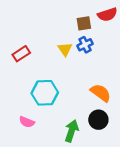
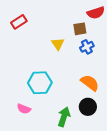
brown square: (84, 23) -> (80, 29), moved
blue cross: (85, 45) -> (87, 47), moved
red rectangle: (21, 54) -> (19, 22), moved

